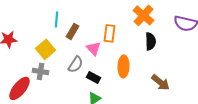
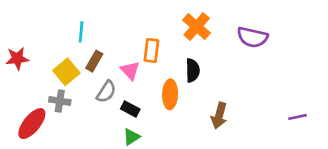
brown rectangle: (72, 31) -> (94, 61), moved
black semicircle: (150, 41) -> (193, 70), moved
brown arrow: (160, 82) -> (219, 116), turned 66

